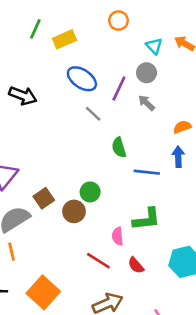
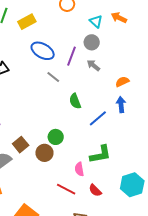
blue line: (147, 172) -> (98, 118), turned -42

